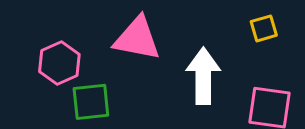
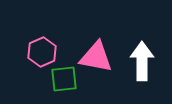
pink triangle: (137, 39) -> (96, 57), moved

